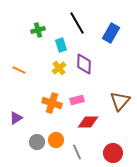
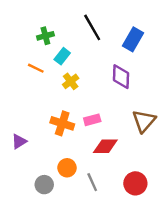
cyan rectangle: (61, 45) -> (62, 56), moved, turned 56
purple diamond: (84, 64) -> (121, 77), moved
orange line: (19, 70) -> (36, 68), moved
gray circle: (37, 142) -> (44, 185), moved

